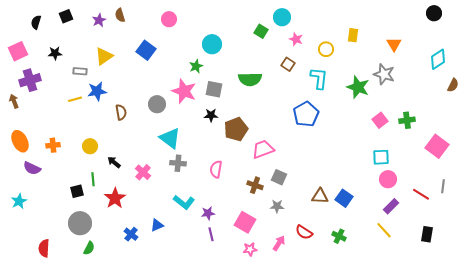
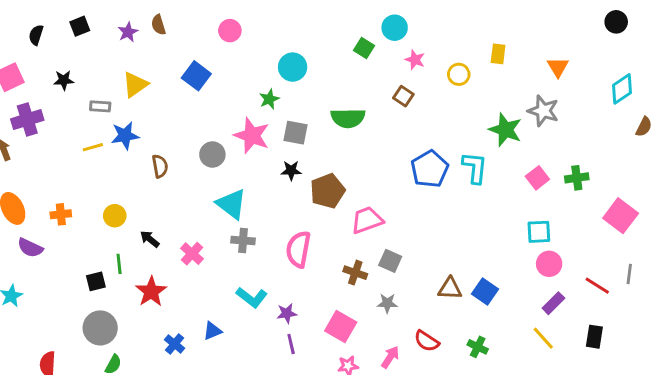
cyan L-shape: (319, 78) -> (475, 168), moved
pink semicircle: (216, 169) -> (298, 249), size x1.4
black rectangle: (427, 234) -> (594, 337), moved

